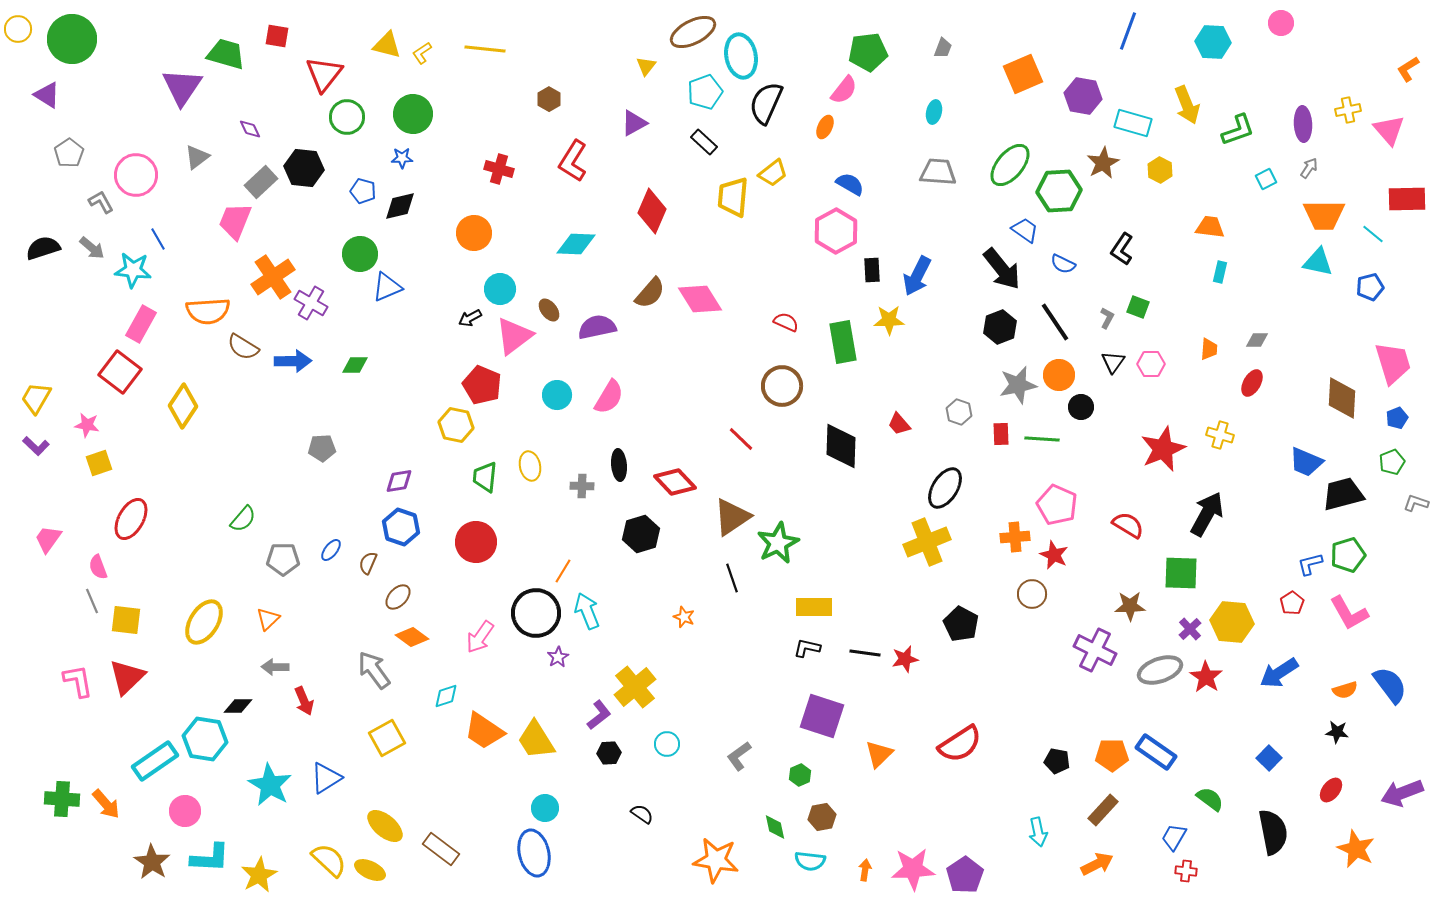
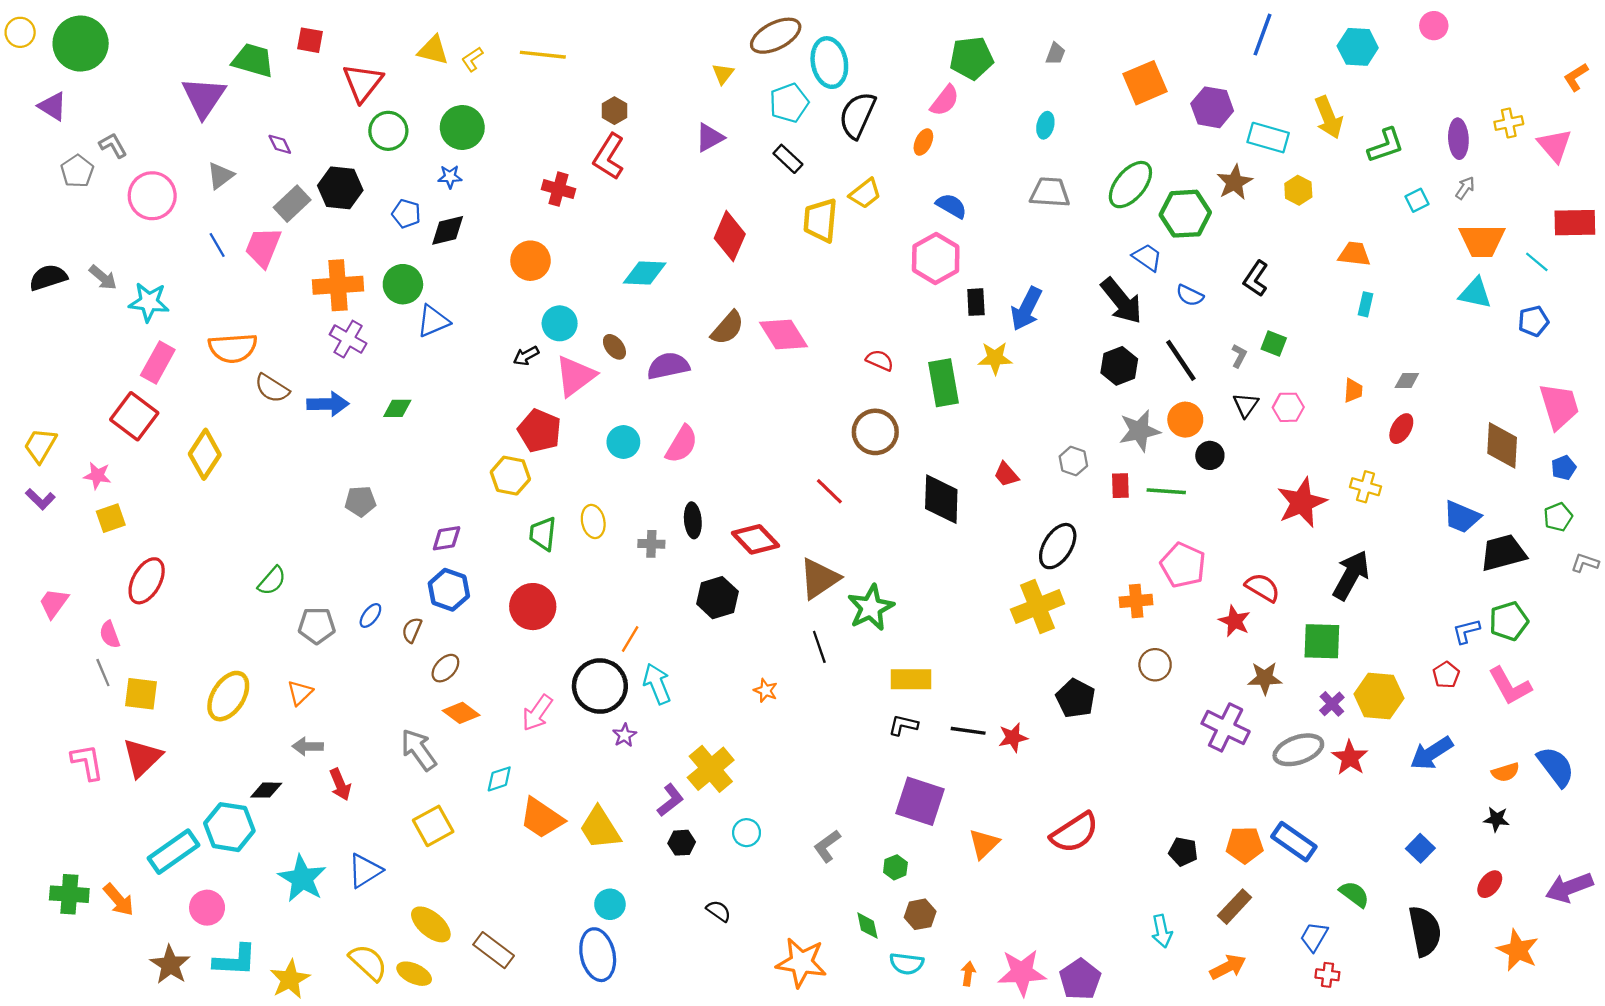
red L-shape: (573, 161) -> (609, 157), moved
gray L-shape: (101, 202) -> (113, 145), moved
blue line: (158, 239) -> (217, 245), moved
orange cross: (273, 277) -> (338, 285), moved, turned 30
red star: (1054, 555) -> (1235, 621), moved

